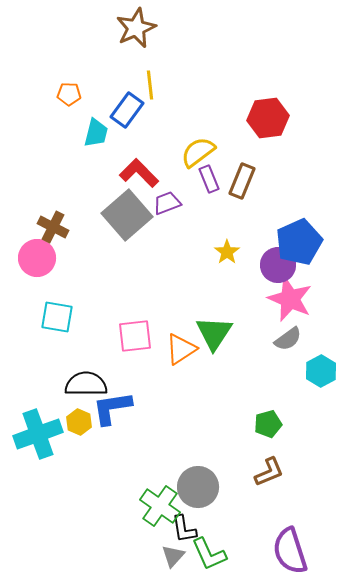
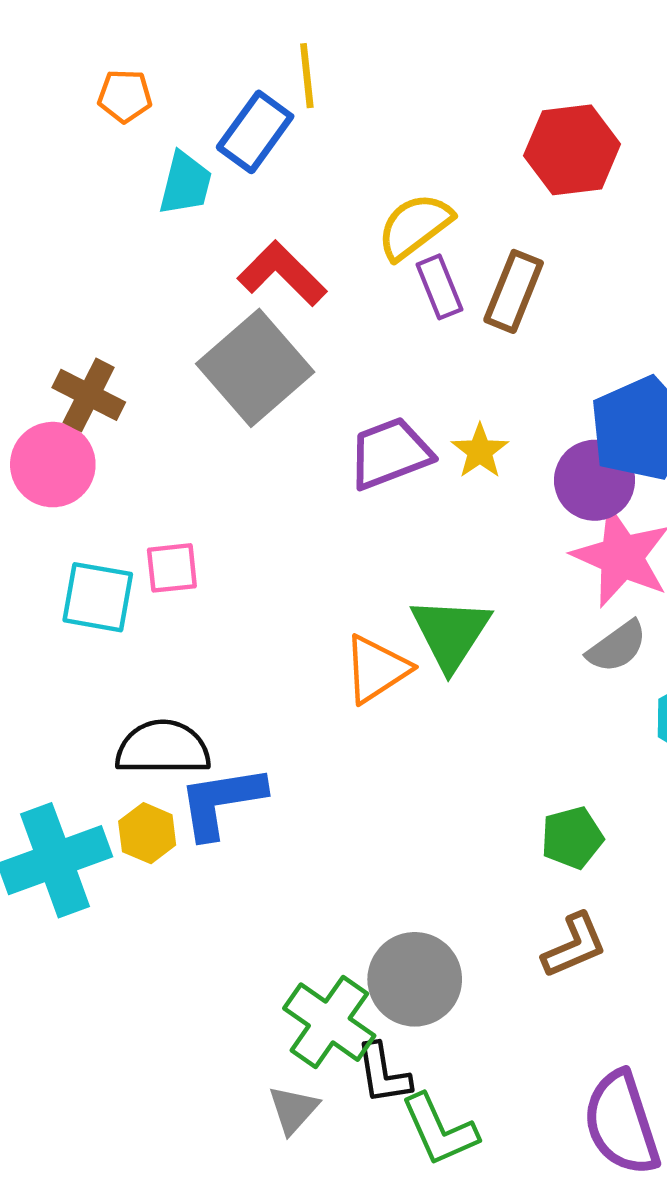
purple trapezoid: (167, 203) -> (390, 453), moved, size x1.4
pink square: (135, 336) -> (172, 568), moved, size x0.7
gray triangle: (173, 556) -> (293, 1110), moved

